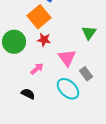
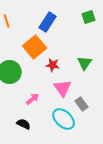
red star: (44, 40) -> (53, 65), moved

